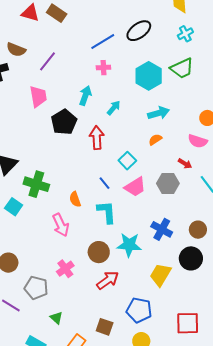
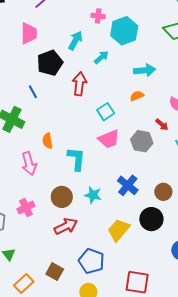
cyan hexagon: (149, 76) -> (124, 31), moved
blue line: (105, 183) -> (33, 92), moved
cyan star: (129, 245) -> (93, 195), size x0.7

